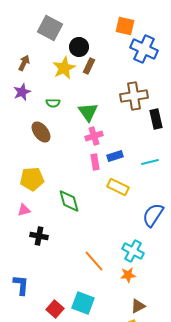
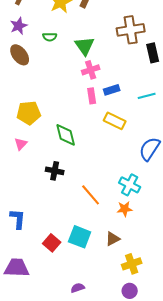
brown ellipse: (41, 132) -> (20, 55), moved
pink triangle: (24, 210) -> (21, 144), turned -32
black cross: (39, 236) -> (55, 171), moved
brown triangle: (138, 306) -> (113, 239), moved

